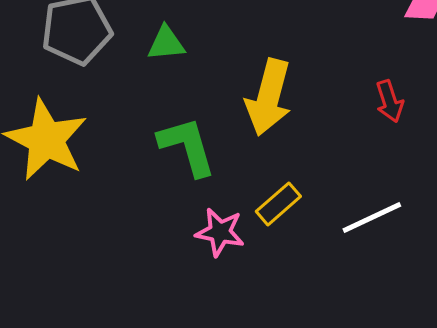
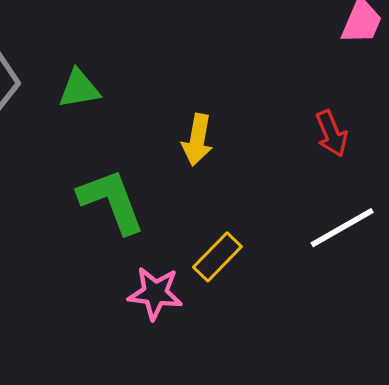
yellow arrow: (269, 97) -> (197, 140), size x0.6
white line: (372, 218) -> (342, 228), moved

